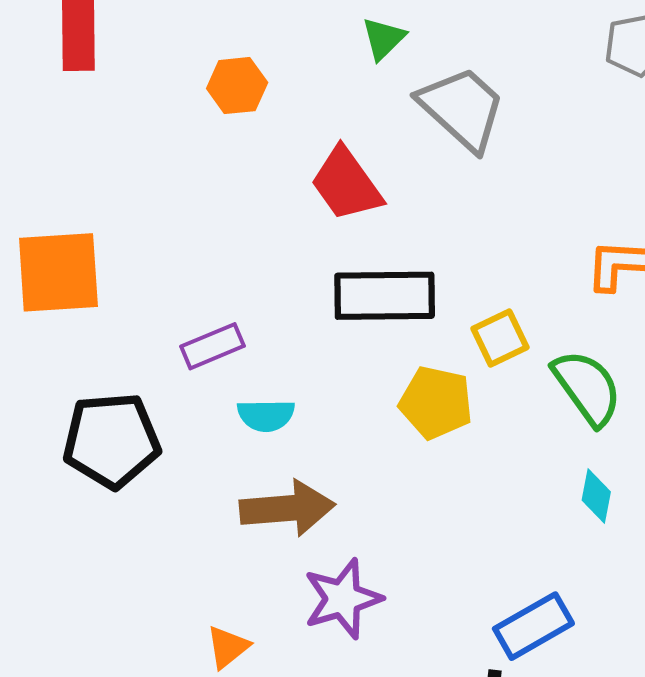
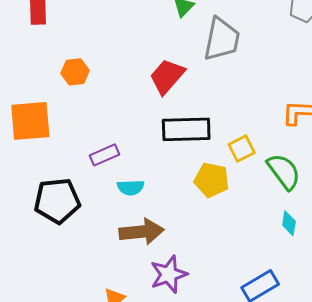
orange hexagon: (237, 86) -> (75, 72), moved
gray trapezoid: (462, 108) -> (222, 39), turned 60
red trapezoid: (346, 184) -> (167, 76), turned 78

